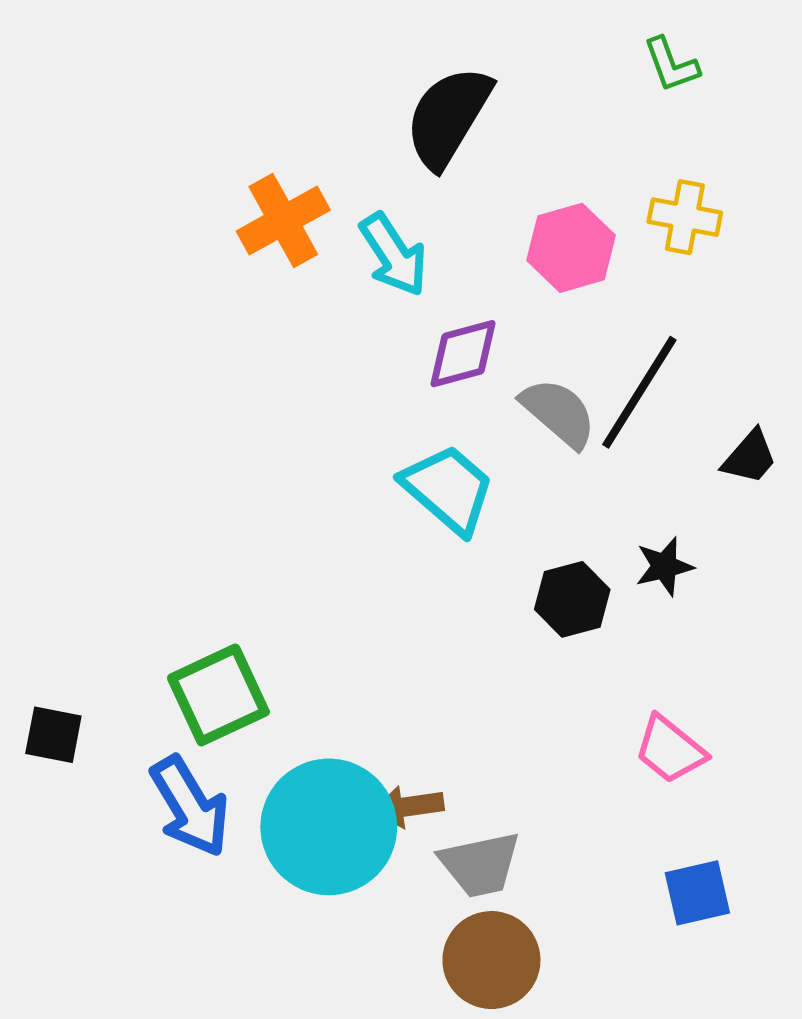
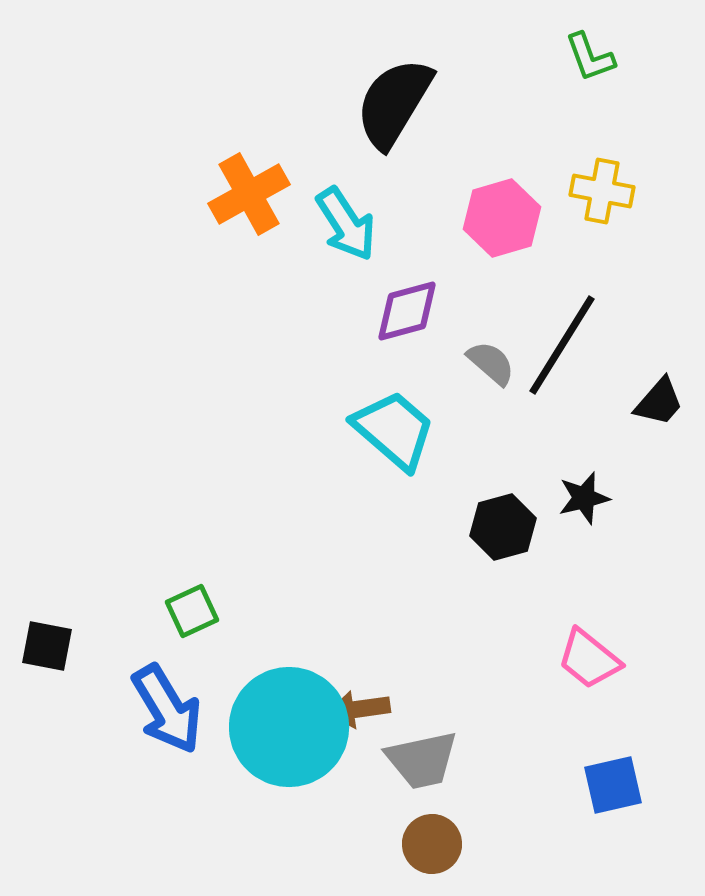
gray semicircle: (559, 413) -> (491, 363), size x0.7
green square: (218, 695) -> (192, 611), size x0.6
brown circle: (491, 960) -> (432, 844), size x0.7

